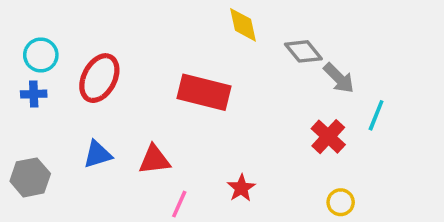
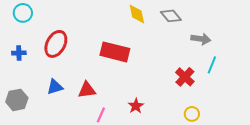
gray diamond: (303, 51) -> (171, 16), moved
cyan circle: (41, 55) -> (23, 13), moved
gray arrow: (339, 78) -> (201, 39), moved, turned -36

